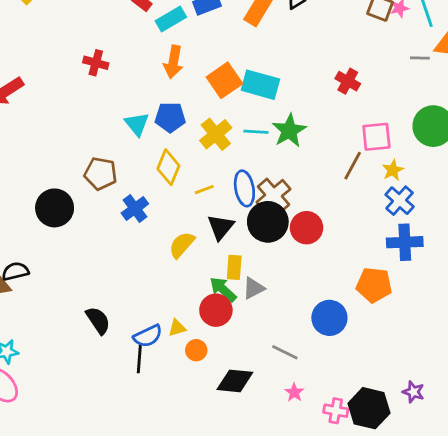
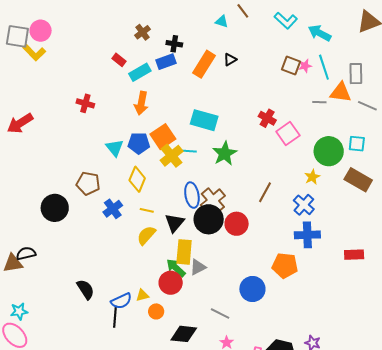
orange square: (224, 80) -> (163, 137), moved
cyan line: (256, 132) -> (188, 151), moved
pink square: (376, 137) -> (288, 134), moved, turned -30
brown line: (353, 166) -> (265, 192), moved
yellow star: (393, 170) -> (312, 177), moved
yellow line: (204, 190) -> (147, 210), moved, turned 32
yellow rectangle: (234, 267) -> (184, 252), size x1.4

